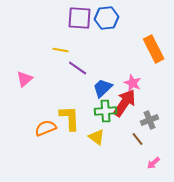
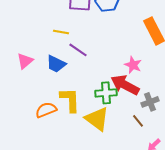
blue trapezoid: (103, 88) -> (56, 64), moved, turned -110
red arrow: (125, 103) -> (125, 85), turned -96
yellow triangle: (97, 137) -> (97, 119), size x1.5

